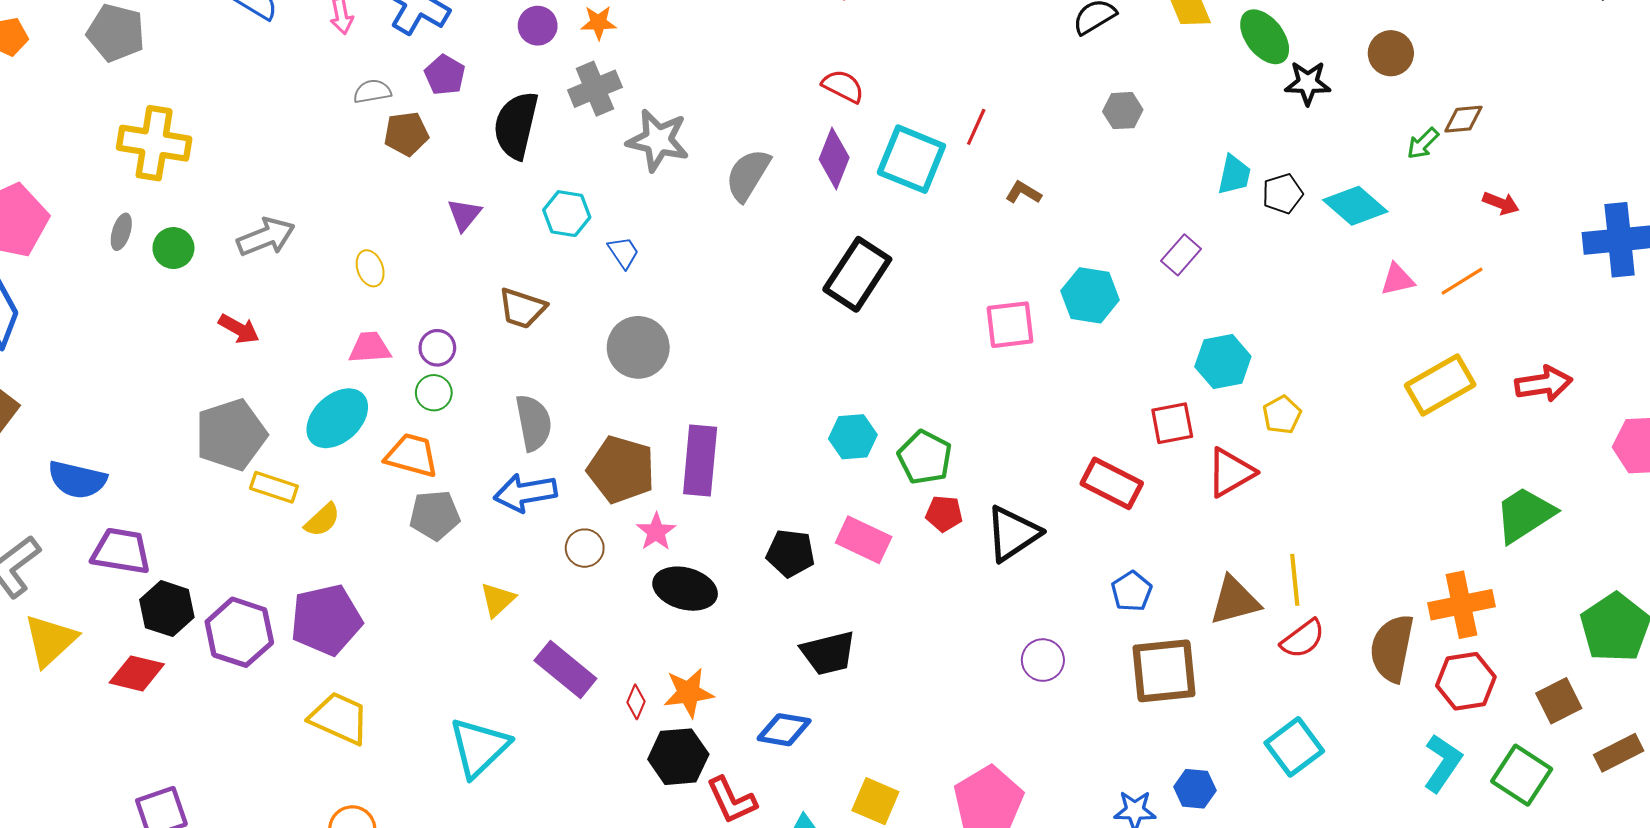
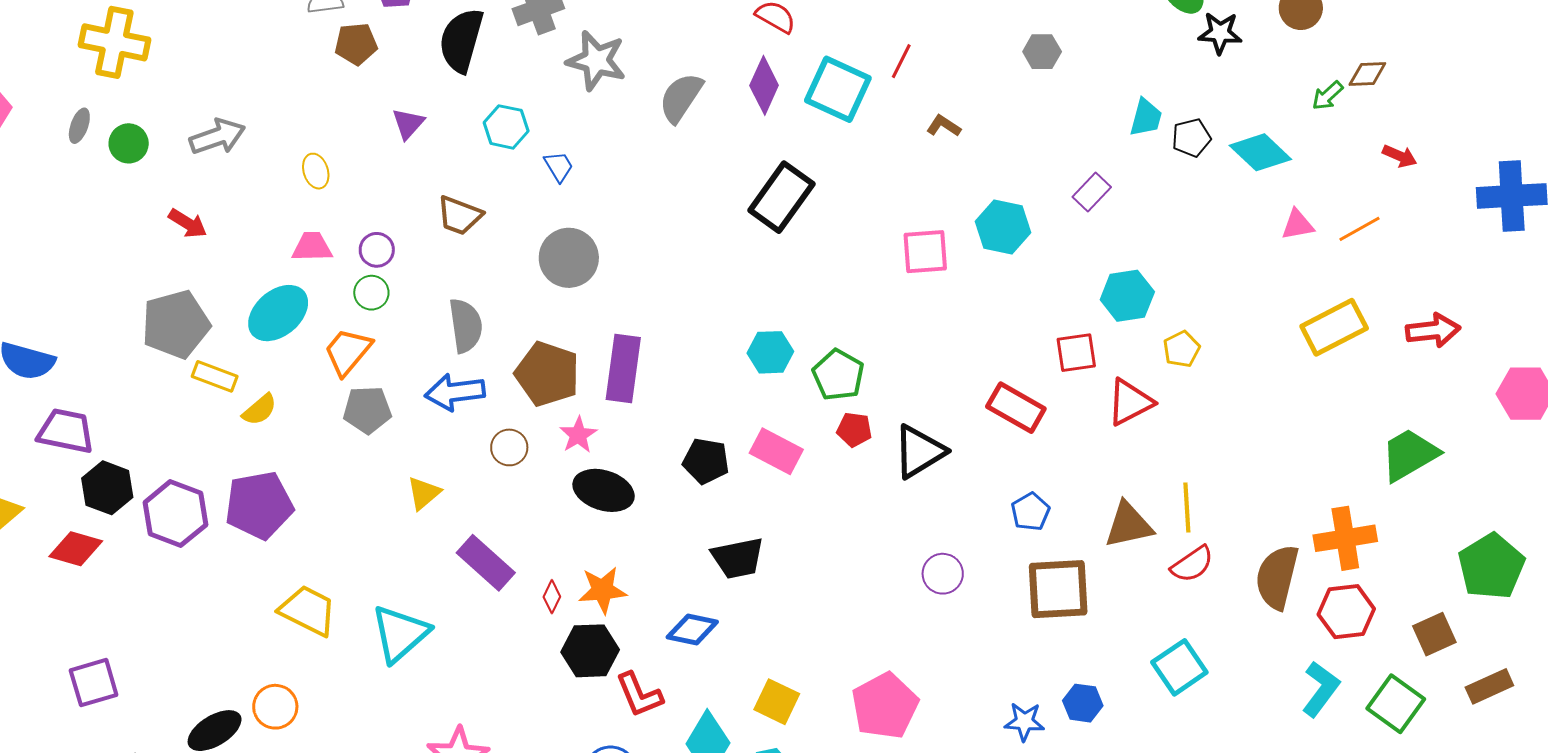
orange trapezoid: (412, 455) -> (348, 352), turned -68
yellow trapezoid: (339, 718) -> (308, 611), moved

